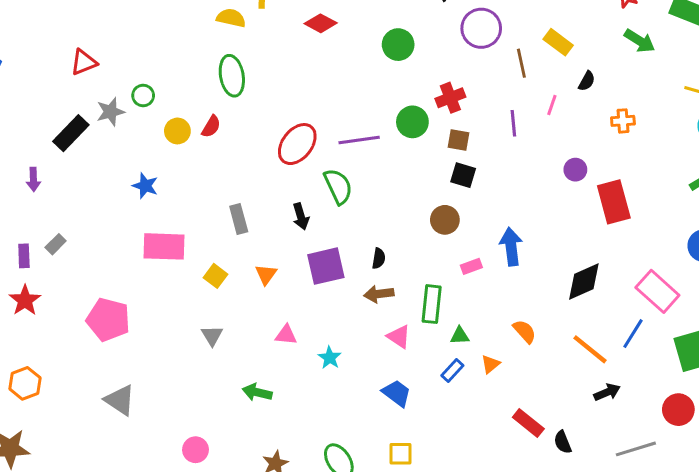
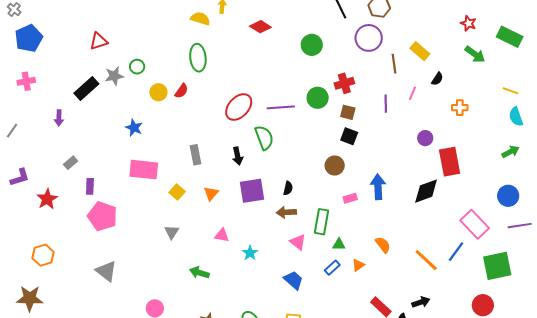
purple rectangle: (24, 256) -> (90, 186), moved
black diamond: (584, 282) -> (426, 191), moved
black arrow: (607, 392) -> (421, 302), moved

